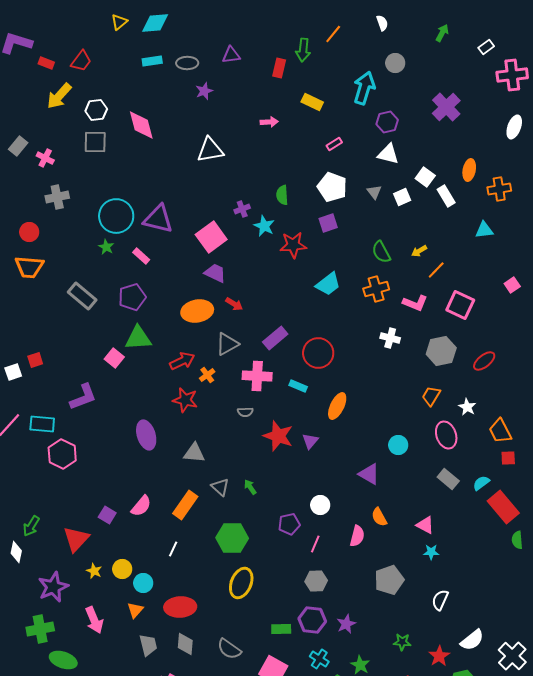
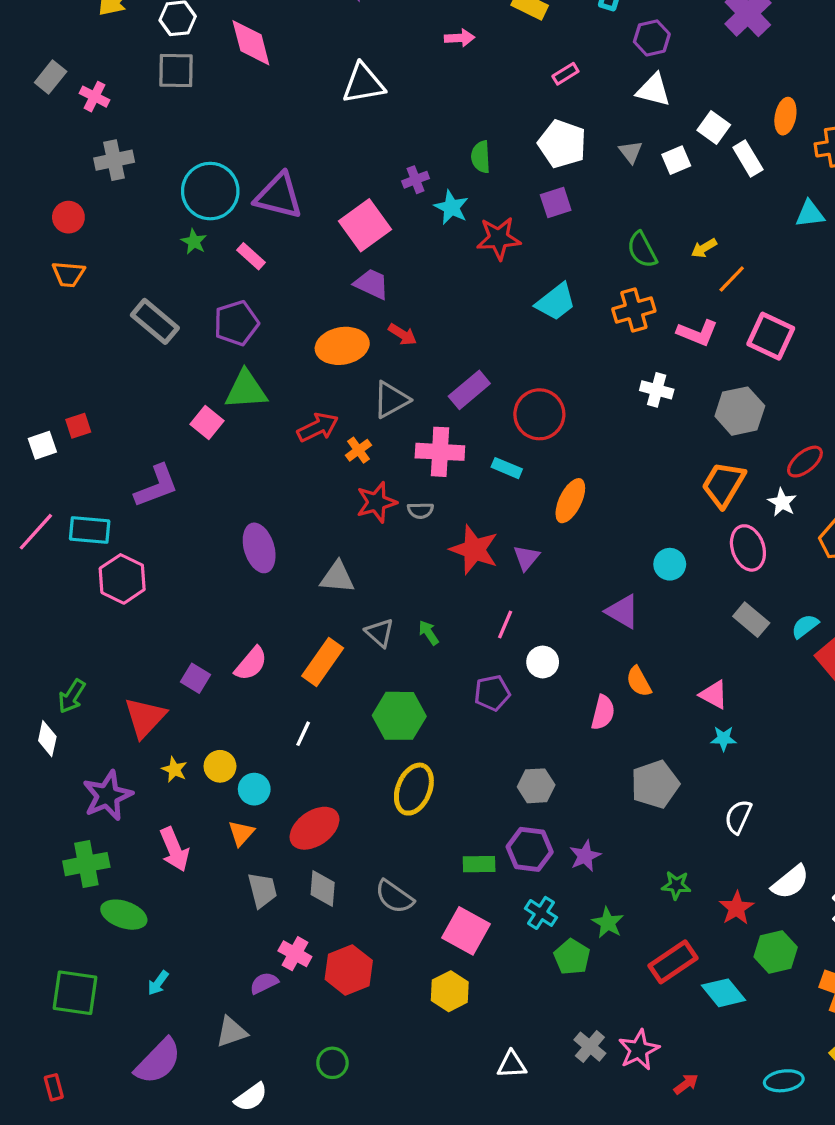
orange trapezoid: (29, 267) -> (68, 274), size x0.7
red ellipse: (484, 361) -> (805, 462), moved
orange trapezoid: (431, 396) -> (724, 484), size x1.4
red star: (185, 400) -> (376, 502), moved, turned -30
pink line: (315, 544) -> (505, 625), moved
red ellipse: (180, 607) -> (314, 828), turned -32

